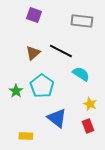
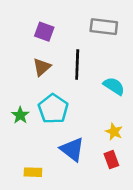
purple square: (34, 15) -> (44, 32), moved
black line: (61, 51) -> (77, 65), turned 65
cyan semicircle: (81, 74) -> (114, 86), moved

